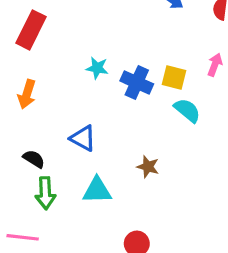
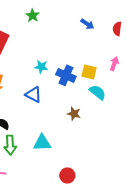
blue triangle: (83, 138) -> (33, 95), moved
brown star: (148, 167) -> (74, 114), moved

